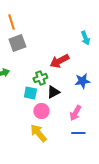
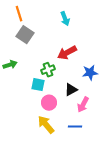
cyan arrow: (85, 38) -> (65, 19), moved
gray square: (17, 43) -> (25, 35), turned -36
black triangle: (53, 92) -> (71, 90), moved
blue line: (78, 133) -> (75, 127), moved

